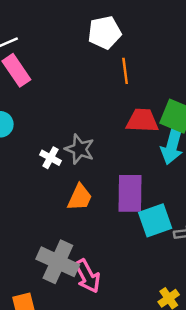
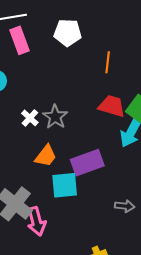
white pentagon: (104, 32) -> (68, 33), moved
purple rectangle: (130, 193) -> (87, 163), turned 56
cyan square: (155, 220) -> (65, 185), moved

